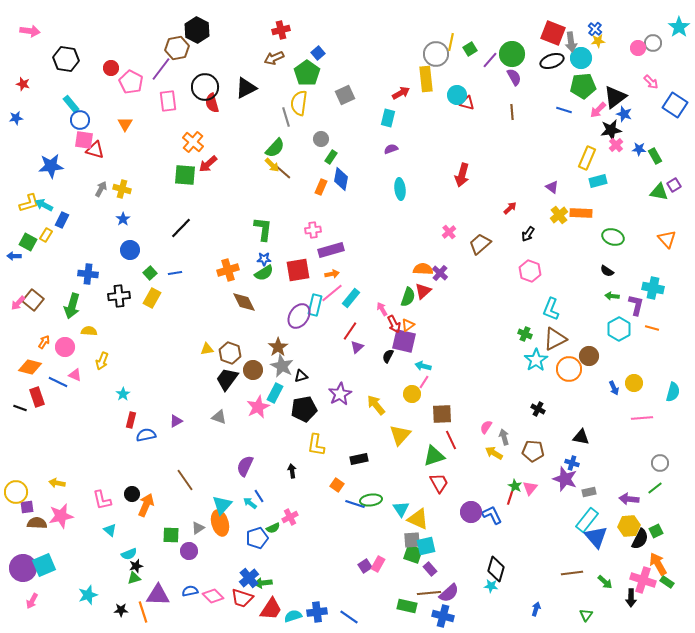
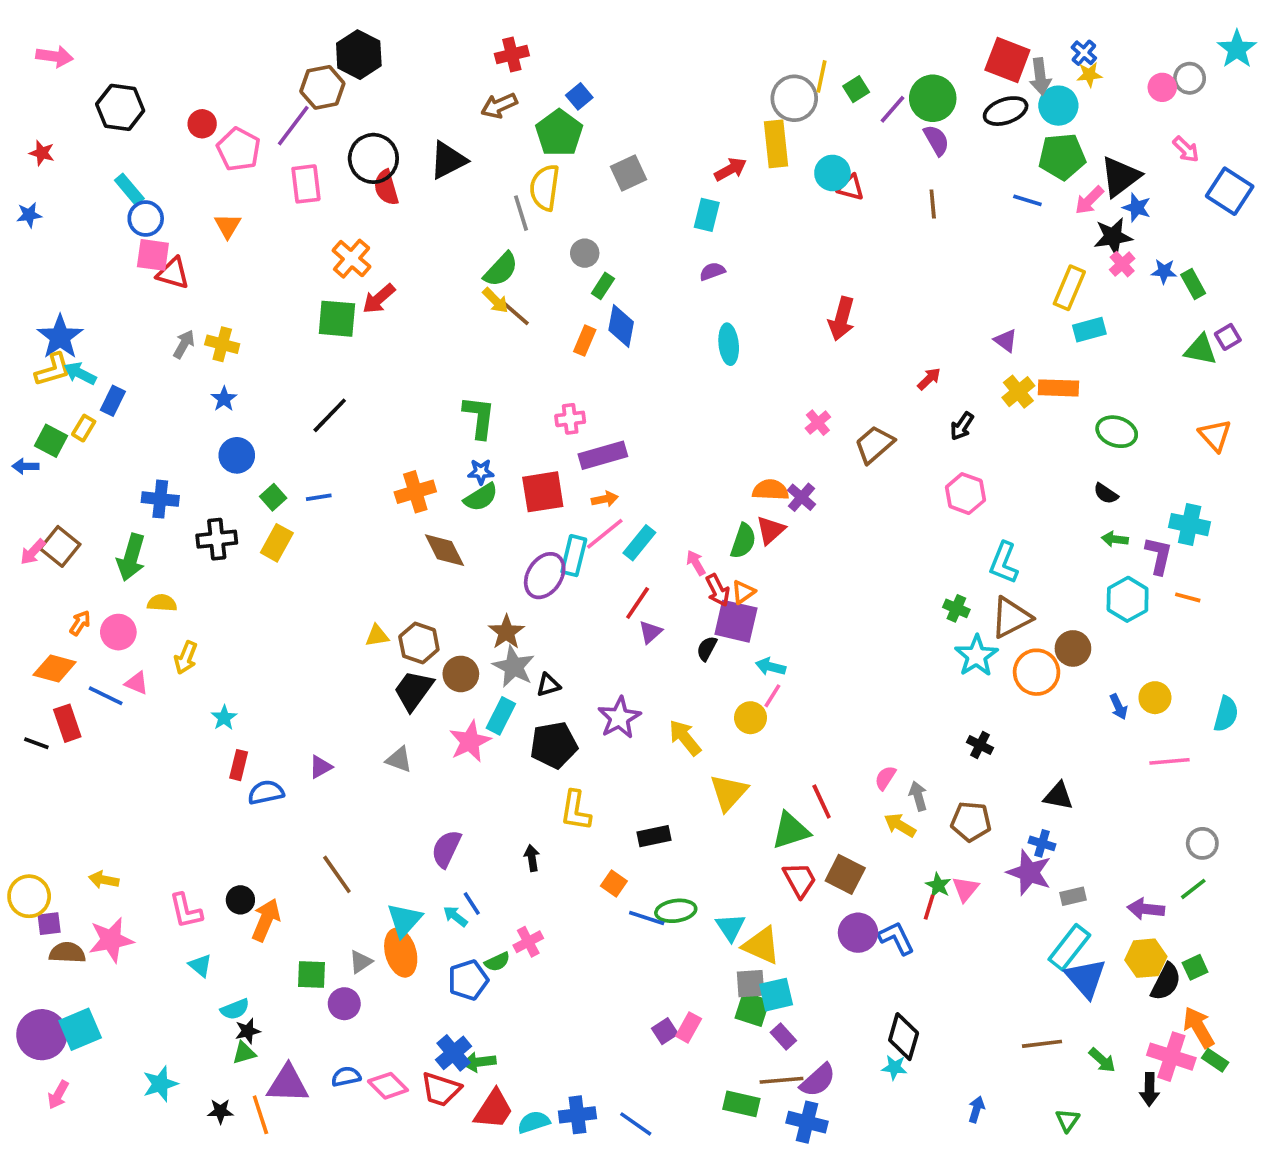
blue star: (51, 166) -> (60, 337), moved, turned -30
brown square: (442, 414) -> (845, 874), moved, turned 30

